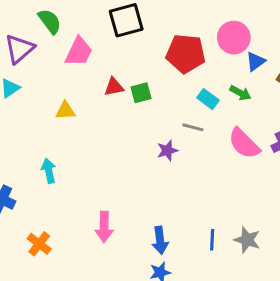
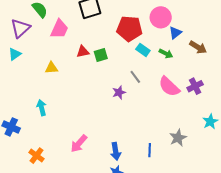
cyan rectangle: (208, 99) -> (143, 50), moved
gray line: (193, 127) -> (135, 77), turned 40
pink arrow: (104, 227) -> (79, 144), turned 42
gray star: (247, 240) -> (178, 138), moved, turned 30

